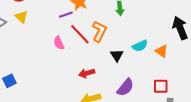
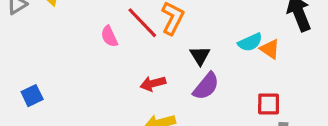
cyan semicircle: (140, 46) -> (250, 42), moved
purple semicircle: (125, 87) -> (206, 86), moved

